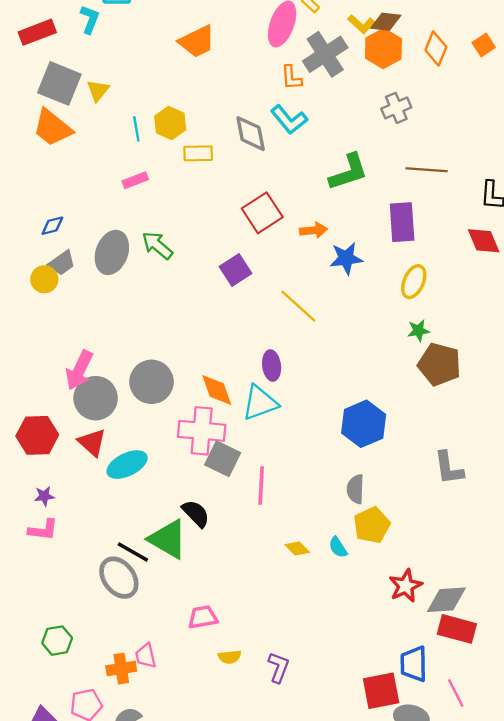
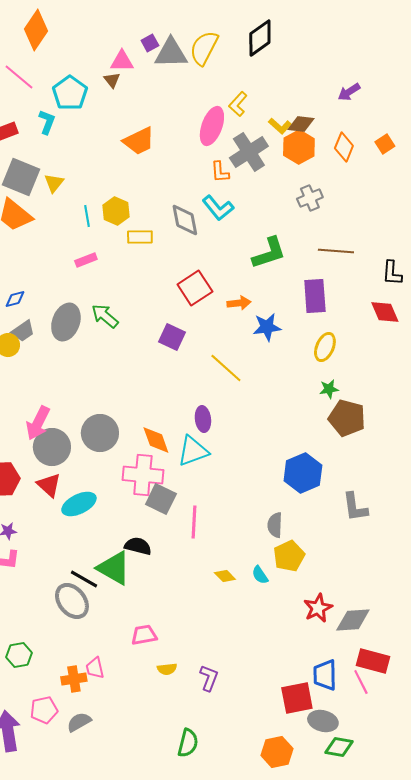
purple square: (235, 270) -> (172, 337), turned -32
blue hexagon: (364, 424) -> (303, 473), moved
black semicircle: (196, 514) -> (138, 546), turned -32
red rectangle: (457, 629) -> (373, 661), moved
pink line: (456, 693) -> (361, 682), moved

